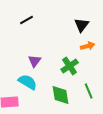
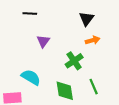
black line: (27, 20) -> (30, 14), turned 32
purple triangle: (35, 61) -> (43, 41), moved

